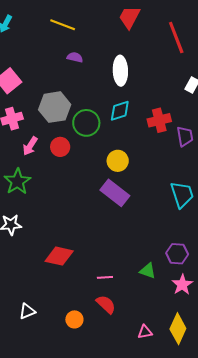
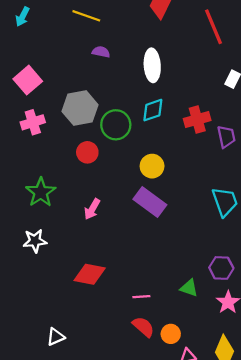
pink arrow: (30, 146) -> (92, 209), moved
orange circle: (74, 319) -> (171, 334), moved

